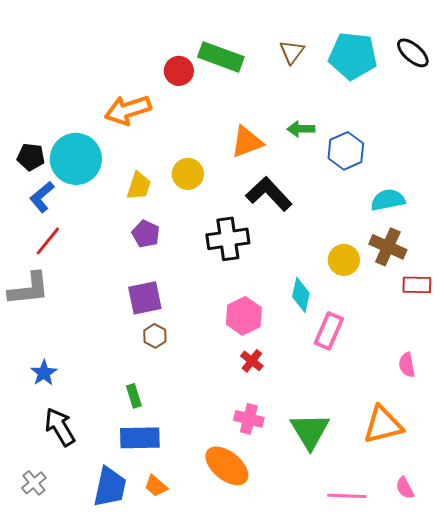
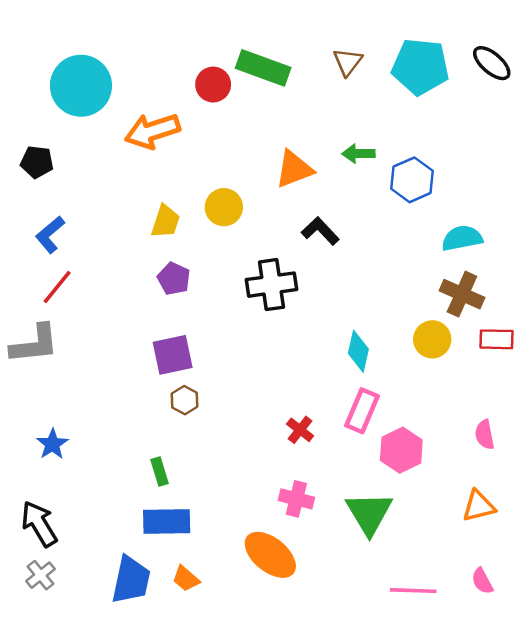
black pentagon: (31, 157) -> (37, 162), moved
cyan circle: (76, 159) -> (81, 86), moved
black L-shape: (269, 194) -> (320, 231), size x0.7
yellow circle: (344, 260) -> (432, 339), moved
pink hexagon: (244, 316) -> (401, 450), moved
pink rectangle: (329, 331) -> (362, 411), moved
orange triangle: (383, 425) -> (479, 506), moved, size x0.7
black arrow: (60, 427) -> (39, 524), moved

